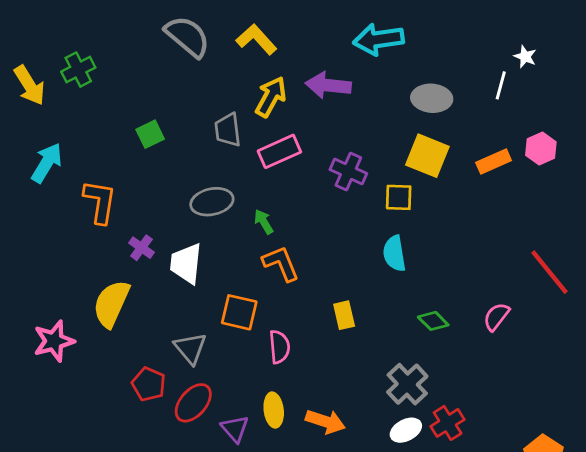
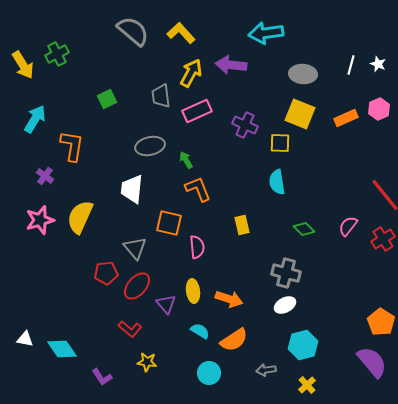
white star: (525, 57) -> (378, 64), moved
purple cross: (142, 248) -> (45, 176), moved
pink star: (54, 341) -> (40, 220), moved
red pentagon: (149, 384) -> (106, 273), turned -30
gray cross: (407, 384) -> (286, 273), turned -32
red cross: (448, 423) -> (383, 239), moved

